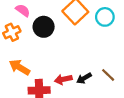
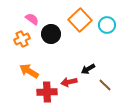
brown line: (108, 75) -> (105, 85), moved
black arrow: (84, 78) -> (88, 69), moved

